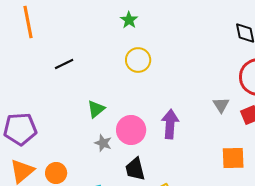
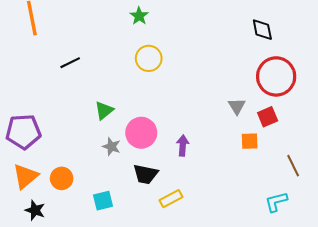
purple arrow: (170, 124) -> (183, 145), moved, size x0.7
orange square: (233, 158) -> (250, 141), moved, size x0.7
black trapezoid: (135, 169) -> (145, 174), turned -65

